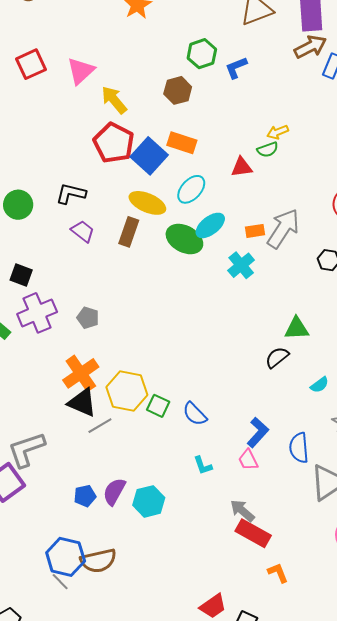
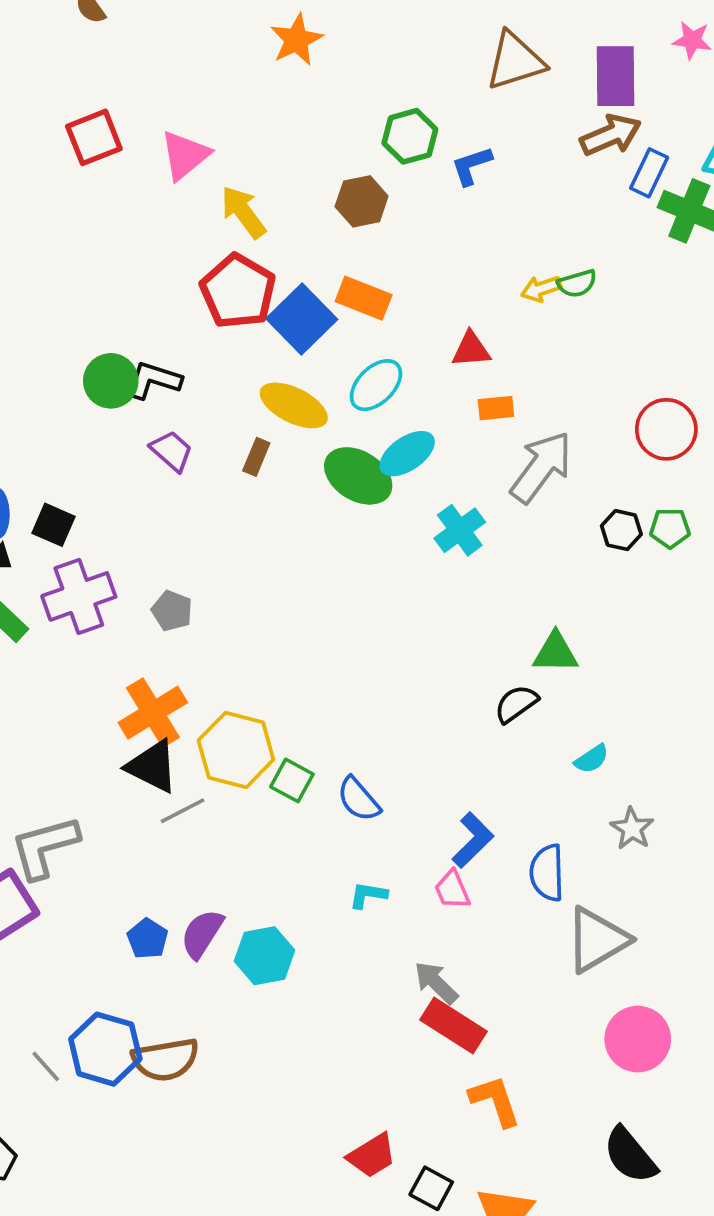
green semicircle: (268, 150) -> (577, 283), moved
green circle: (18, 205) -> (111, 381), moved
orange rectangle: (255, 231) -> (496, 408), moved
brown rectangle: (129, 232) -> (256, 457), size x0.7
cyan L-shape: (203, 465) -> (368, 895), turned 115
blue pentagon: (85, 496) -> (148, 939), turned -30
orange L-shape: (278, 573) -> (495, 1101), size x1.4
gray line: (60, 582) -> (46, 1066), moved

